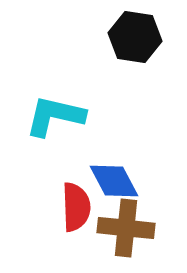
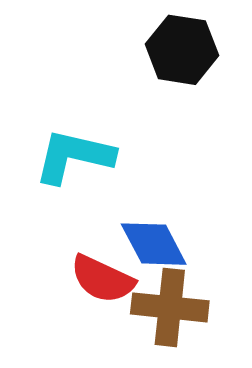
red semicircle: (76, 207) -> (102, 279), turned 117

